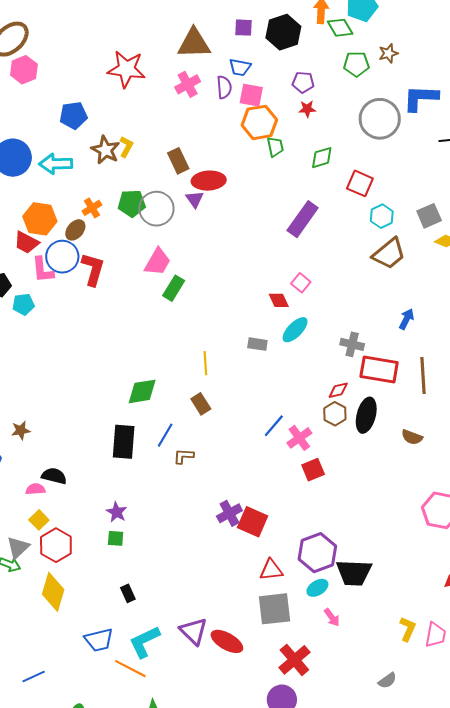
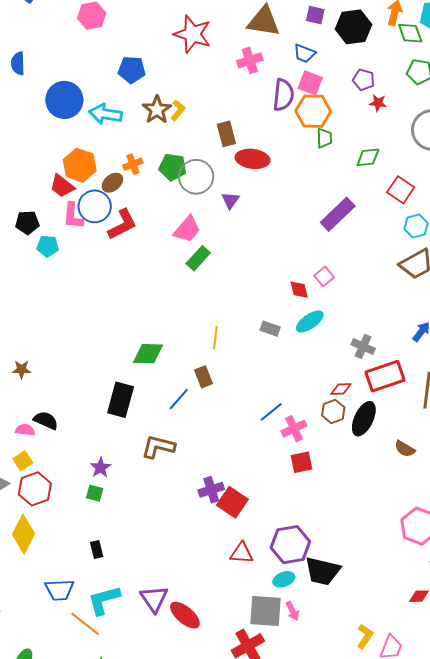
purple semicircle: (224, 87) -> (283, 95), moved, size x1.4
red star: (307, 109) -> (378, 103), moved
purple triangle: (195, 199) -> (230, 200), moved
red L-shape: (93, 269) -> (122, 224), turned 36
red rectangle: (379, 369) -> (385, 376), turned -39
blue line: (165, 435) -> (179, 399), moved
brown L-shape: (184, 456) -> (158, 447), moved, size x1.6
gray square: (275, 609) -> (265, 611), moved

